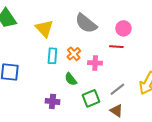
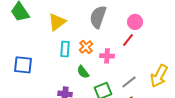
gray semicircle: (86, 23) -> (98, 17), turned 70
yellow triangle: (44, 28) -> (57, 22), turned 36
red line: (116, 47) -> (128, 40), turned -56

